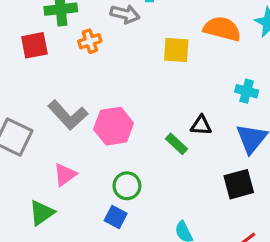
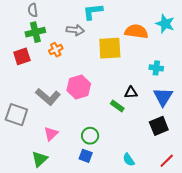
yellow square: (176, 50) -> (110, 48), size x1.4
pink hexagon: (114, 126) -> (79, 87), moved

